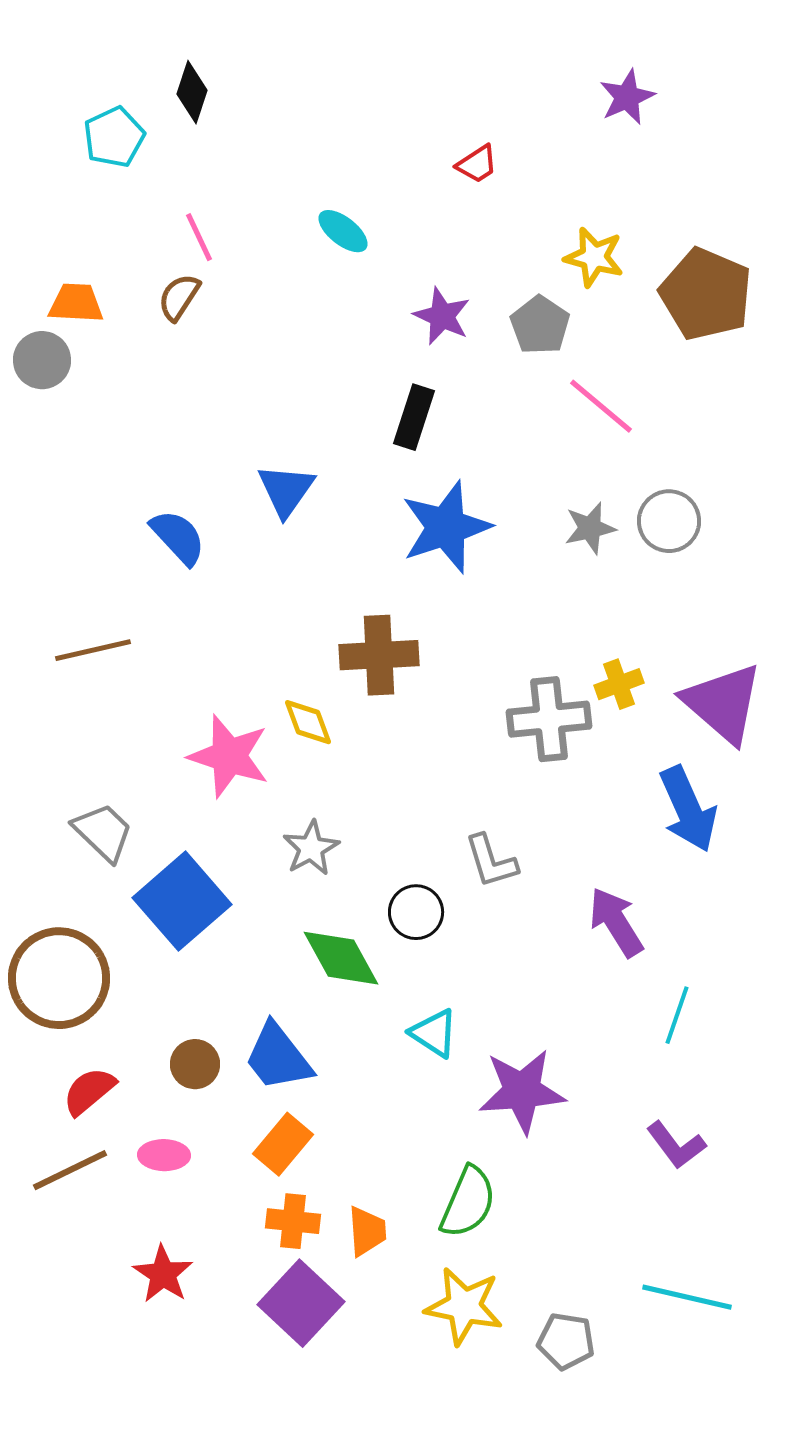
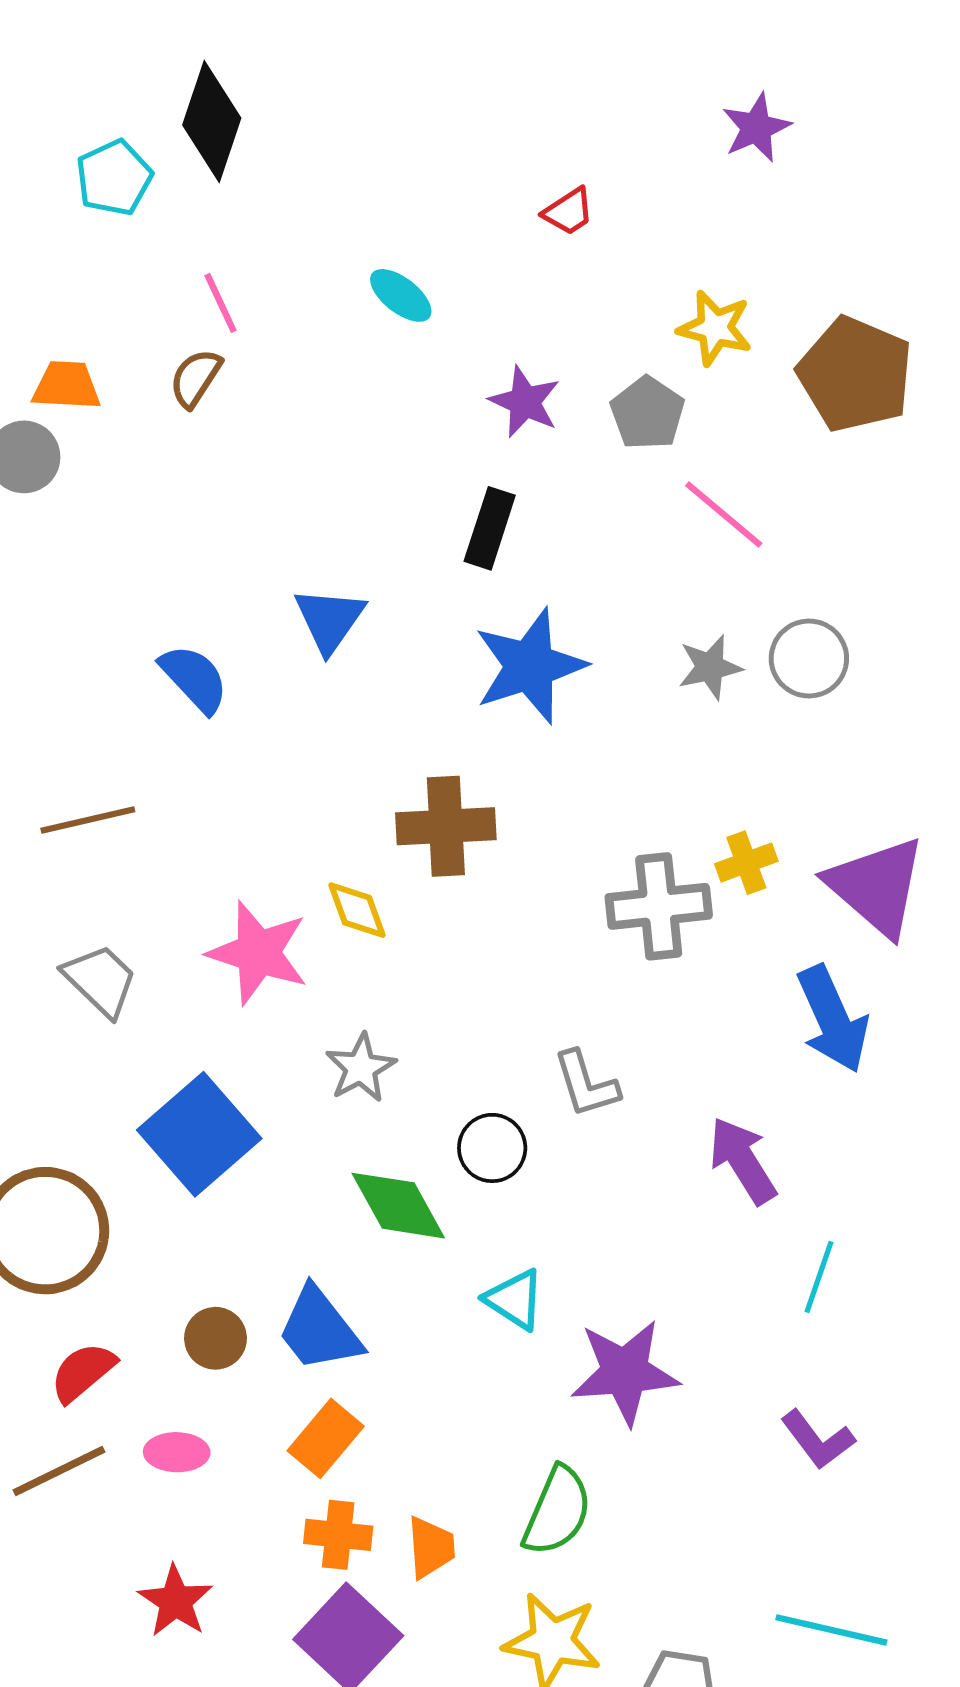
black diamond: (192, 92) -> (212, 121), size x1.5
gray trapezoid: (103, 832) -> (100, 980), moved

